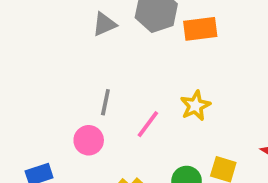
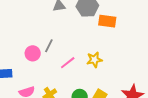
pink circle: (89, 140) -> (33, 53), moved

